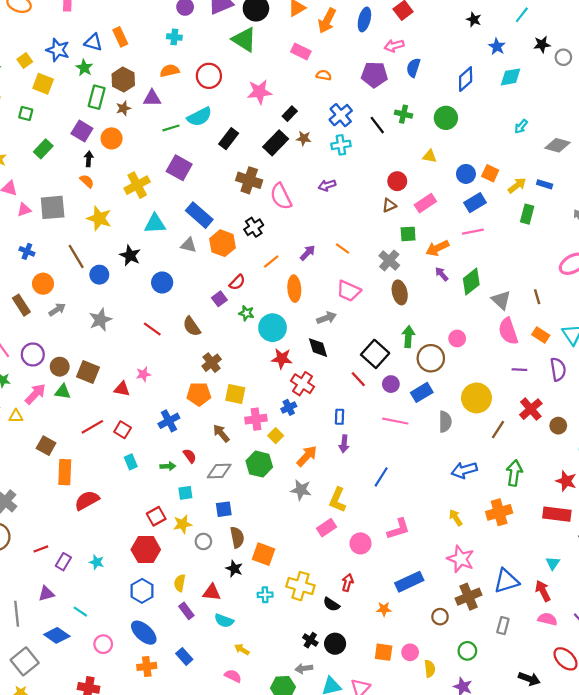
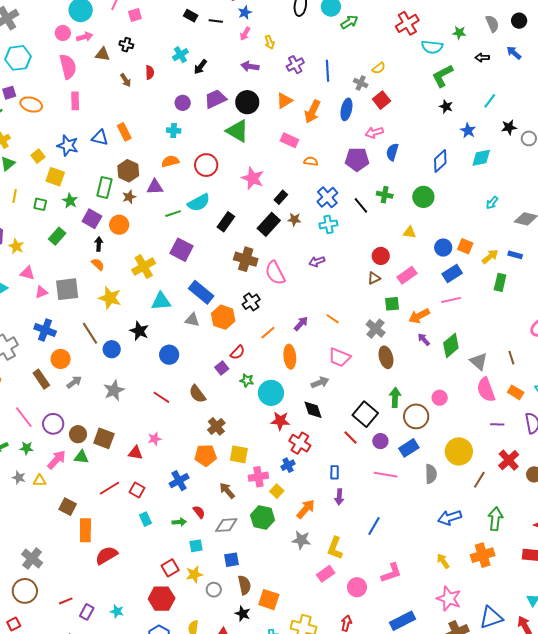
green star: (84, 68) -> (70, 201), moved
pink star: (259, 92) -> (253, 178), turned 30
blue cross: (27, 251) -> (45, 330), size x1.5

